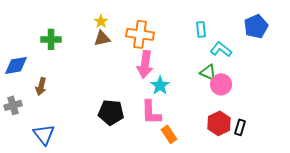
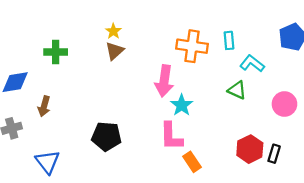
orange cross: (140, 34) -> (192, 46), moved
brown triangle: (102, 38) -> (115, 51), turned -30
pink circle: (221, 84) -> (284, 104), moved
black pentagon: (111, 112) -> (106, 136), moved

